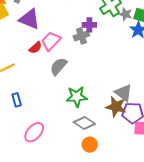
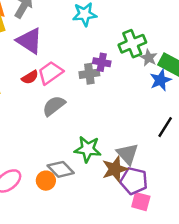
green star: (77, 97) -> (88, 149), moved
brown star: (116, 107) -> (115, 169), turned 30
gray diamond: (84, 123) -> (61, 169), moved
orange circle: (90, 145) -> (46, 181), moved

